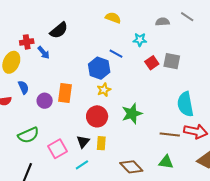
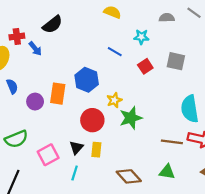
red square: (152, 63) -> (145, 66), moved
blue hexagon: (99, 68) -> (87, 80), moved
yellow star: (104, 90) -> (114, 100), moved
cyan line: (82, 165) -> (75, 173), turned -40

